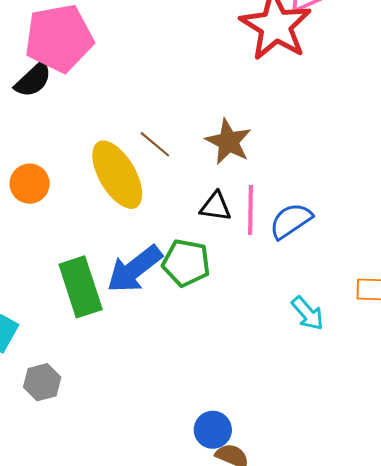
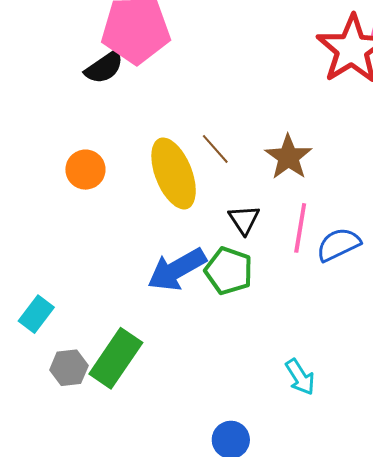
black triangle: (216, 207) -> (244, 220), moved, turned 40
green rectangle: (81, 287) -> (116, 358), moved, turned 44
cyan arrow: (308, 313) -> (300, 377), moved

